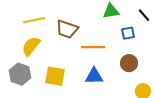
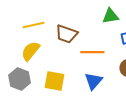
blue triangle: (94, 76) -> (93, 81), turned -48

